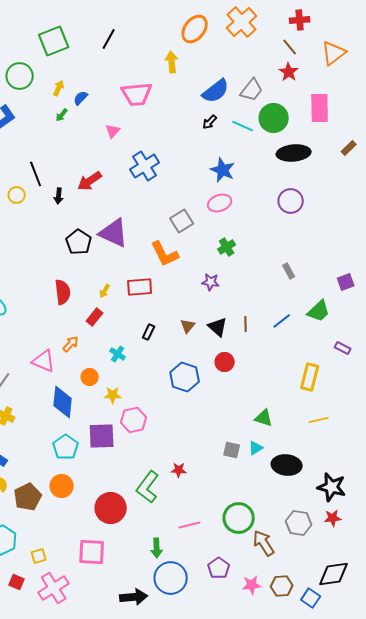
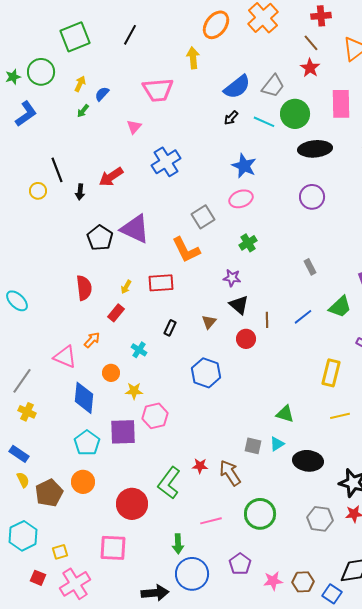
black triangle: (218, 327) -> (239, 305), moved
red circle: (225, 362) -> (246, 339), moved
brown arrow: (264, 543) -> (230, 473), moved

